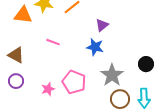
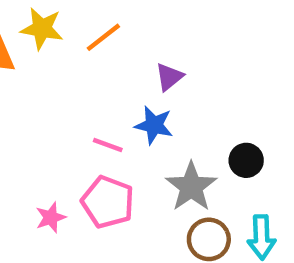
pink line: (53, 42) -> (108, 145), moved
black circle: (146, 64) -> (246, 160), moved

